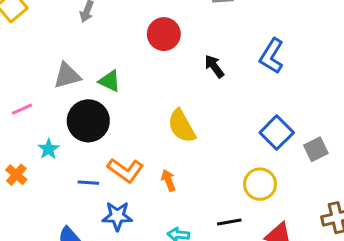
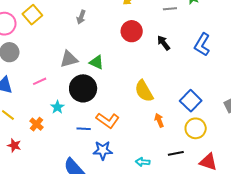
black arrow: (214, 66) -> (164, 43), moved
blue square: (277, 133) -> (191, 101), moved
orange arrow: (168, 180) -> (159, 120), moved

